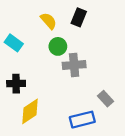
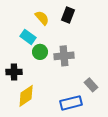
cyan rectangle: (14, 43) -> (28, 37), moved
green circle: (58, 46) -> (40, 52), moved

